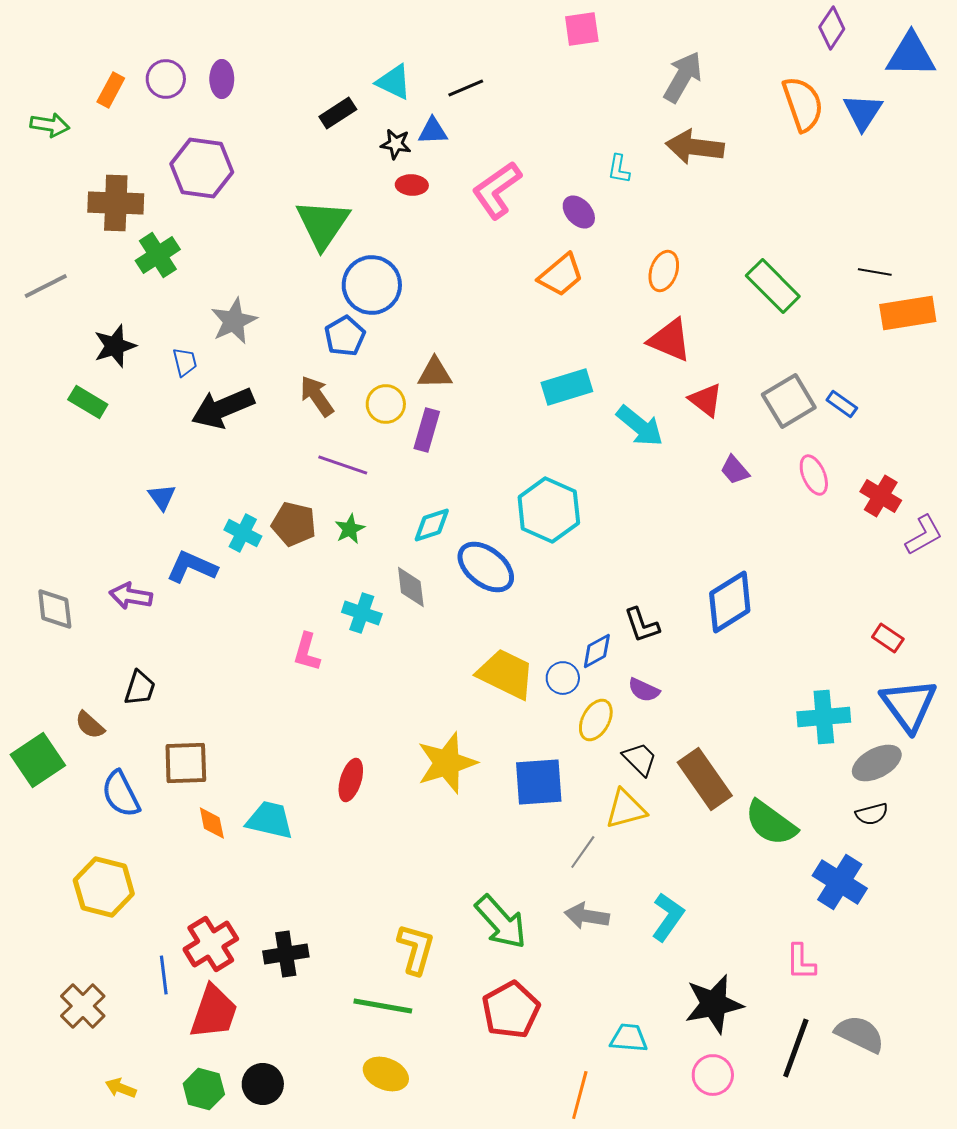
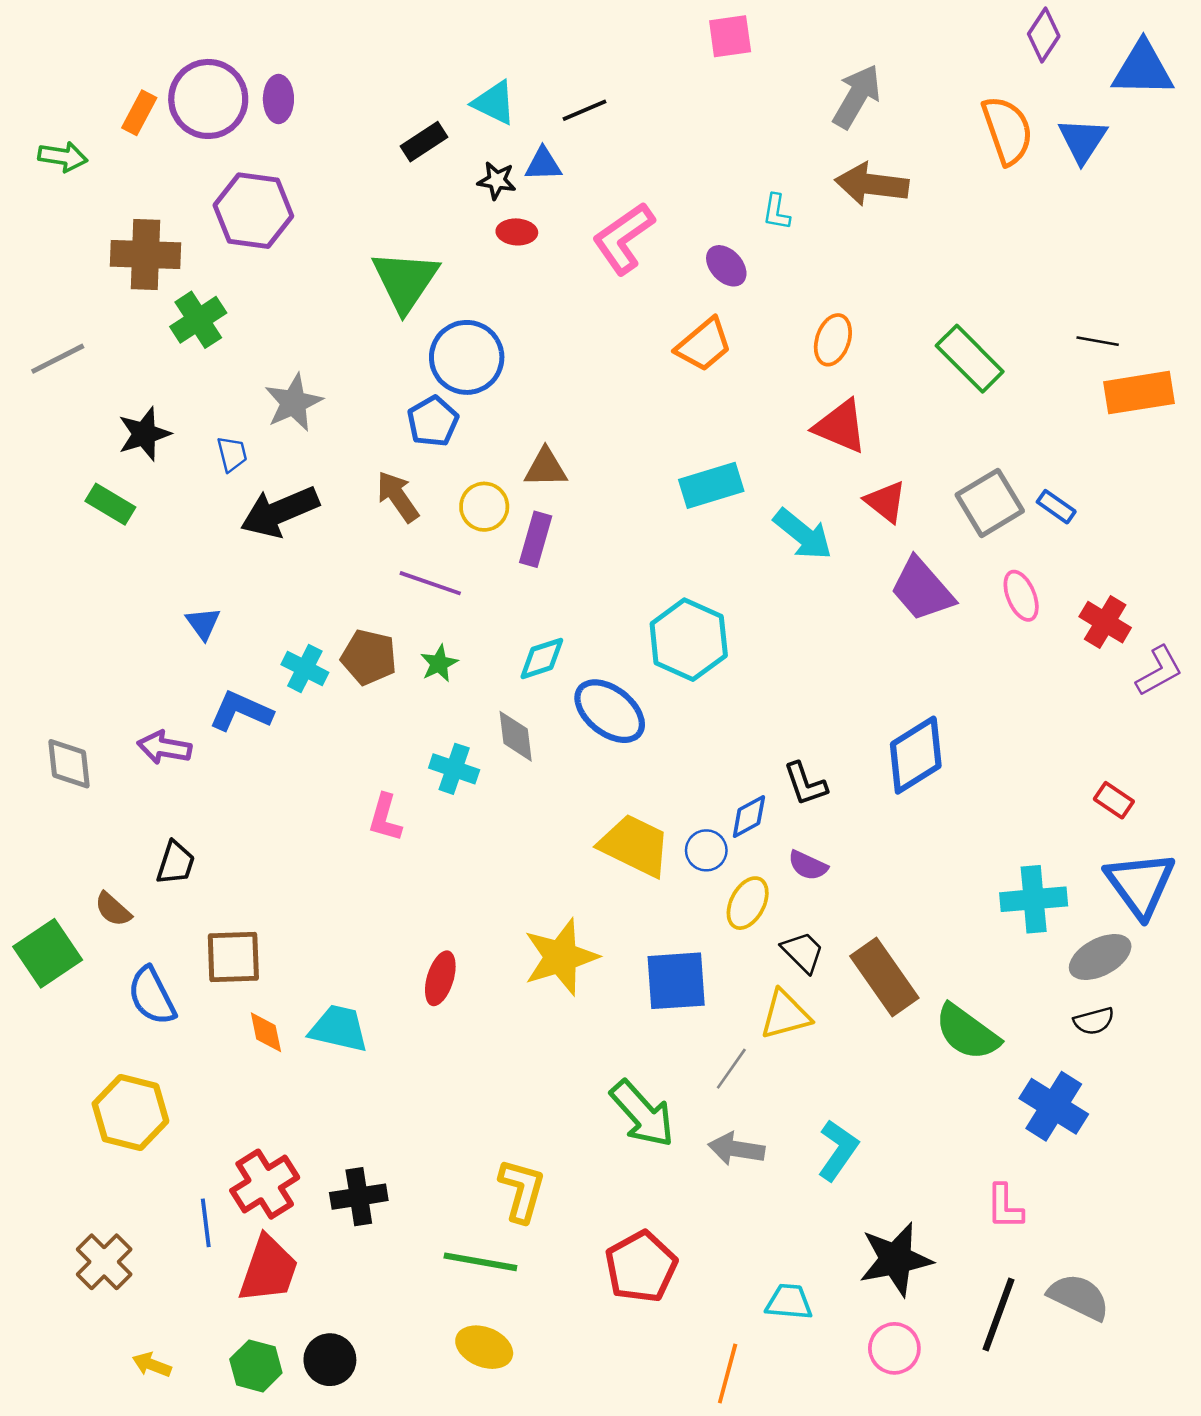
purple circle: (166, 79) -> (208, 99), size x1.6
purple trapezoid: (735, 470) -> (922, 589), size x1.8
green arrow: (501, 922) -> (642, 1114), moved

